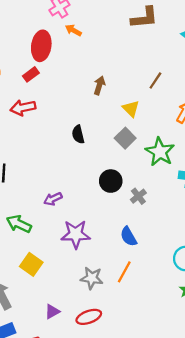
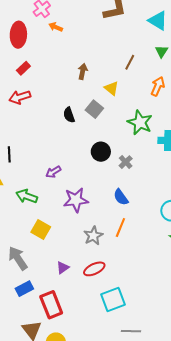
red ellipse: (41, 46) -> (18, 35), moved
gray square: (125, 138) -> (94, 109), moved
gray star: (92, 278) -> (93, 236), turned -30

